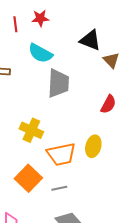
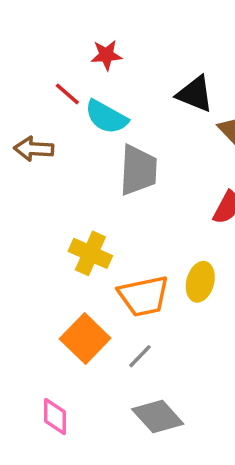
red line: (15, 24) -> (67, 94), moved, turned -42
gray line: (59, 188) -> (140, 356), turned -35

